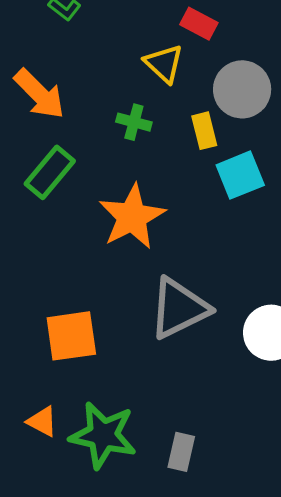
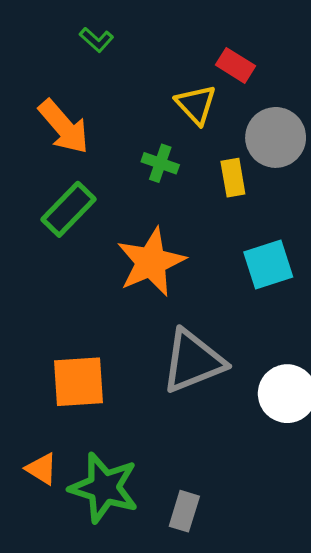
cyan square: (240, 175) -> (268, 264), moved

